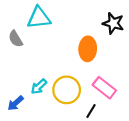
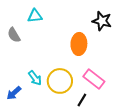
cyan triangle: (39, 18) -> (35, 16), size x0.7
cyan arrow: (39, 87) -> (35, 78), turned -84

